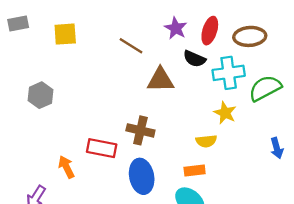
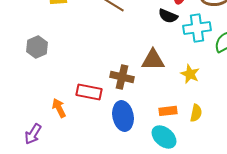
brown triangle: (160, 80) -> (153, 60), moved
yellow star: (225, 113) -> (190, 74), moved
yellow semicircle: (206, 141) -> (196, 113), moved, turned -72

